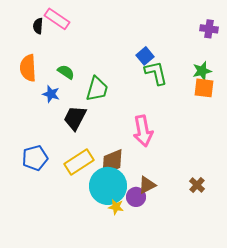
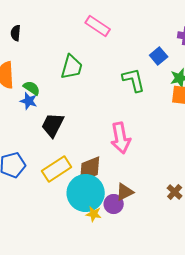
pink rectangle: (57, 19) -> (98, 26), moved
blue square: (145, 56) -> (159, 56), moved
green semicircle: (66, 72) -> (32, 88), moved
green trapezoid: (97, 89) -> (72, 67), moved

